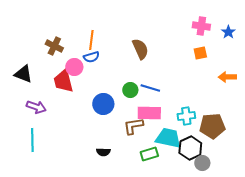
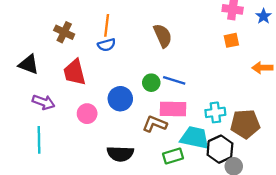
pink circle: (74, 67) -> (87, 114), moved
brown L-shape: (133, 126) -> (155, 124), turned 30
black semicircle: (103, 152) -> (120, 154), size x1.6

